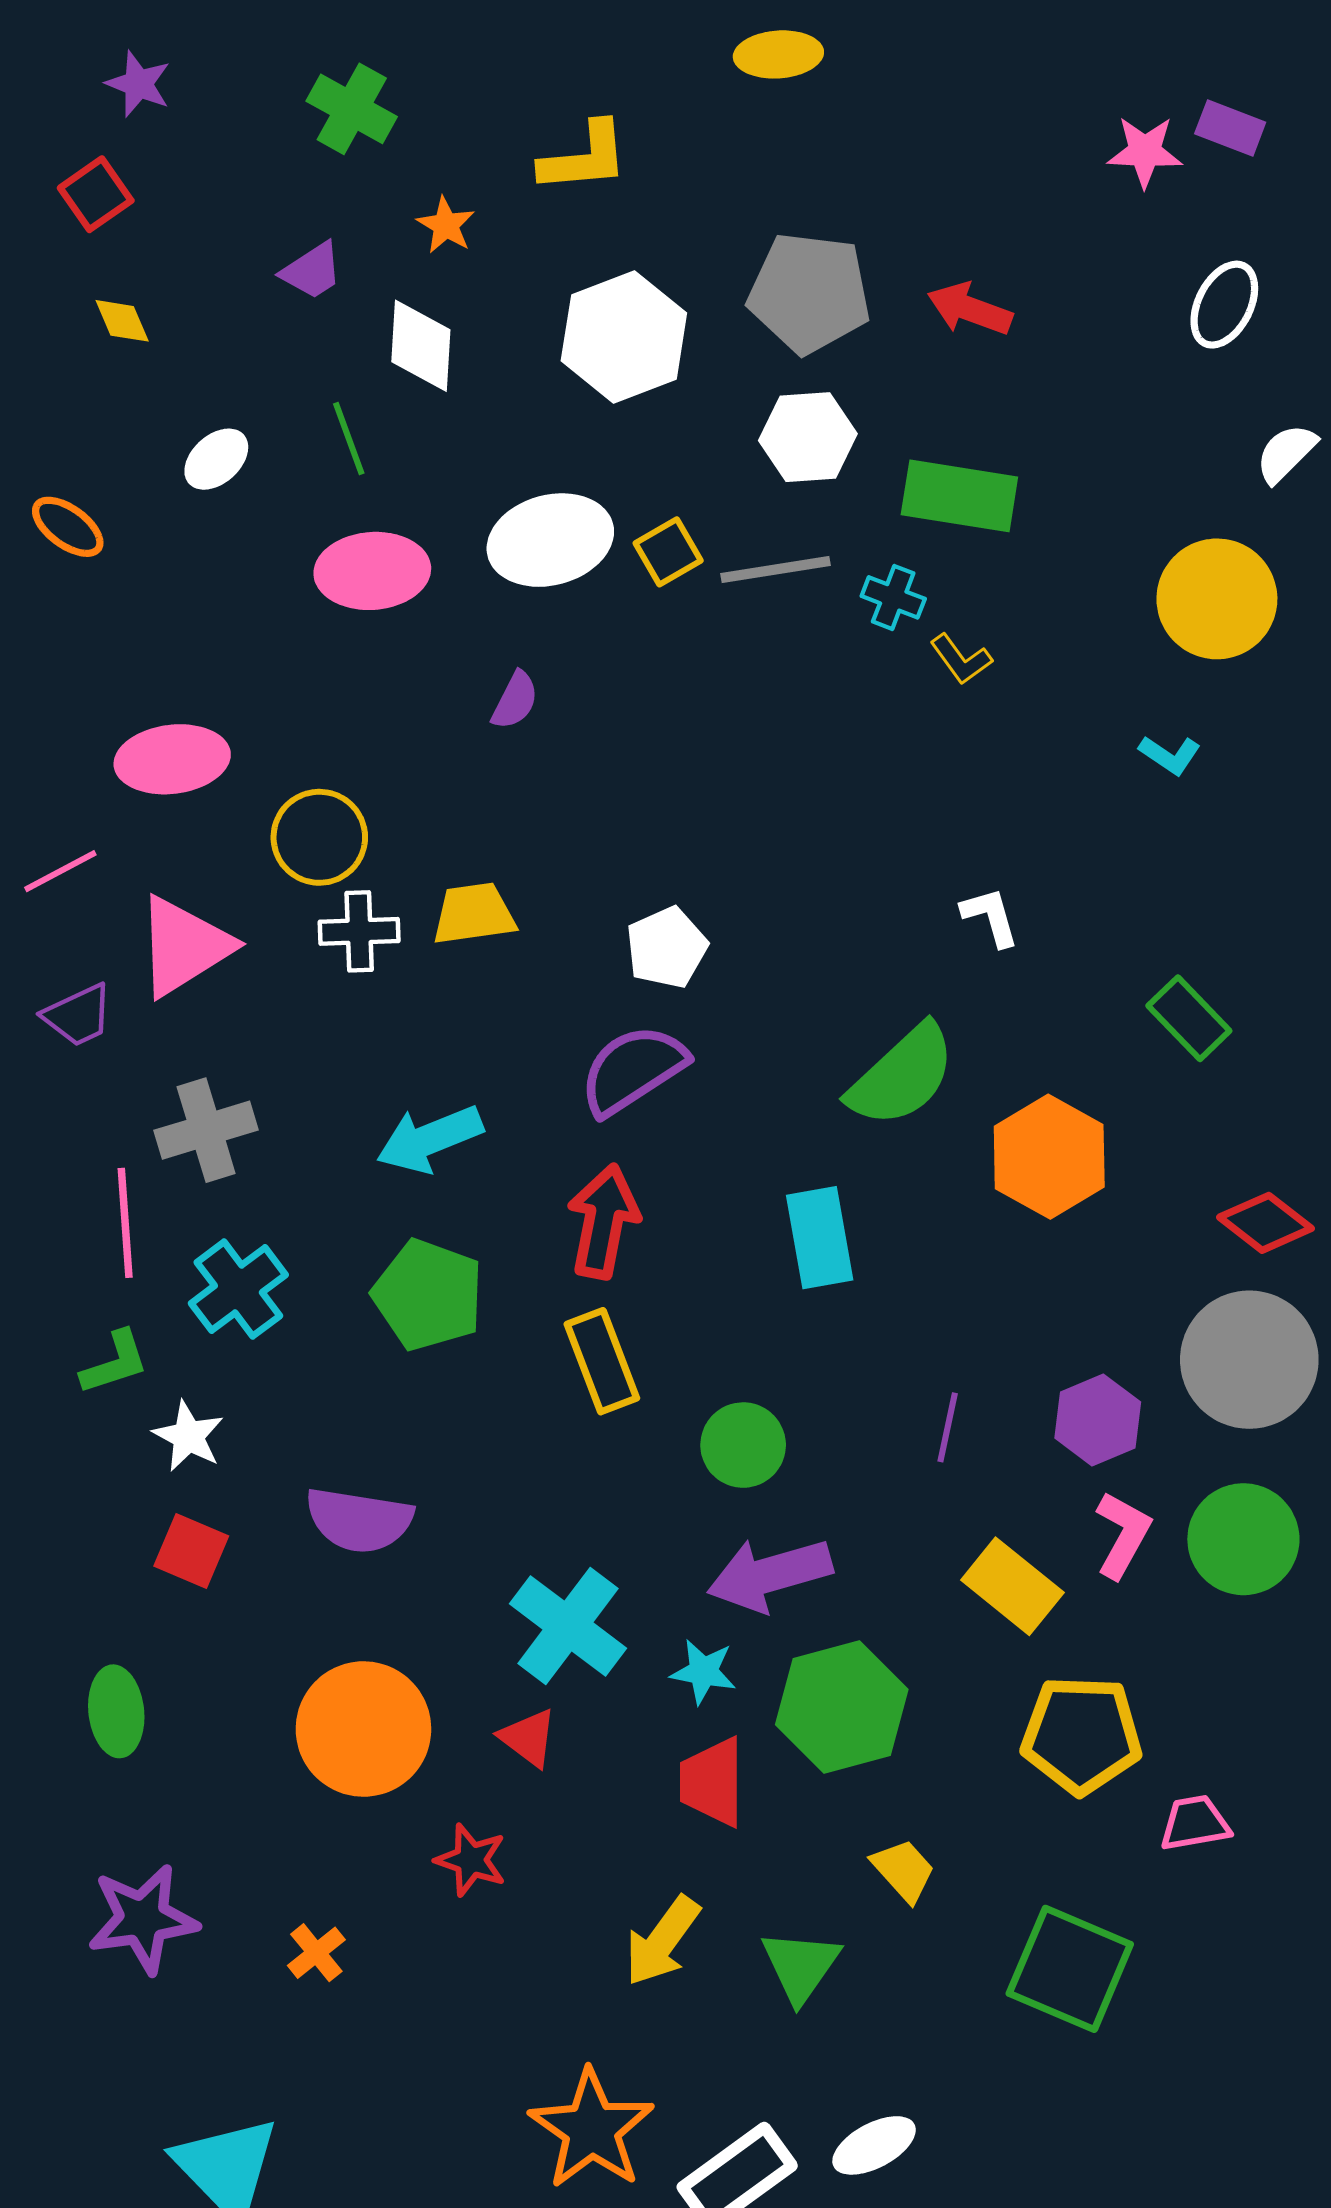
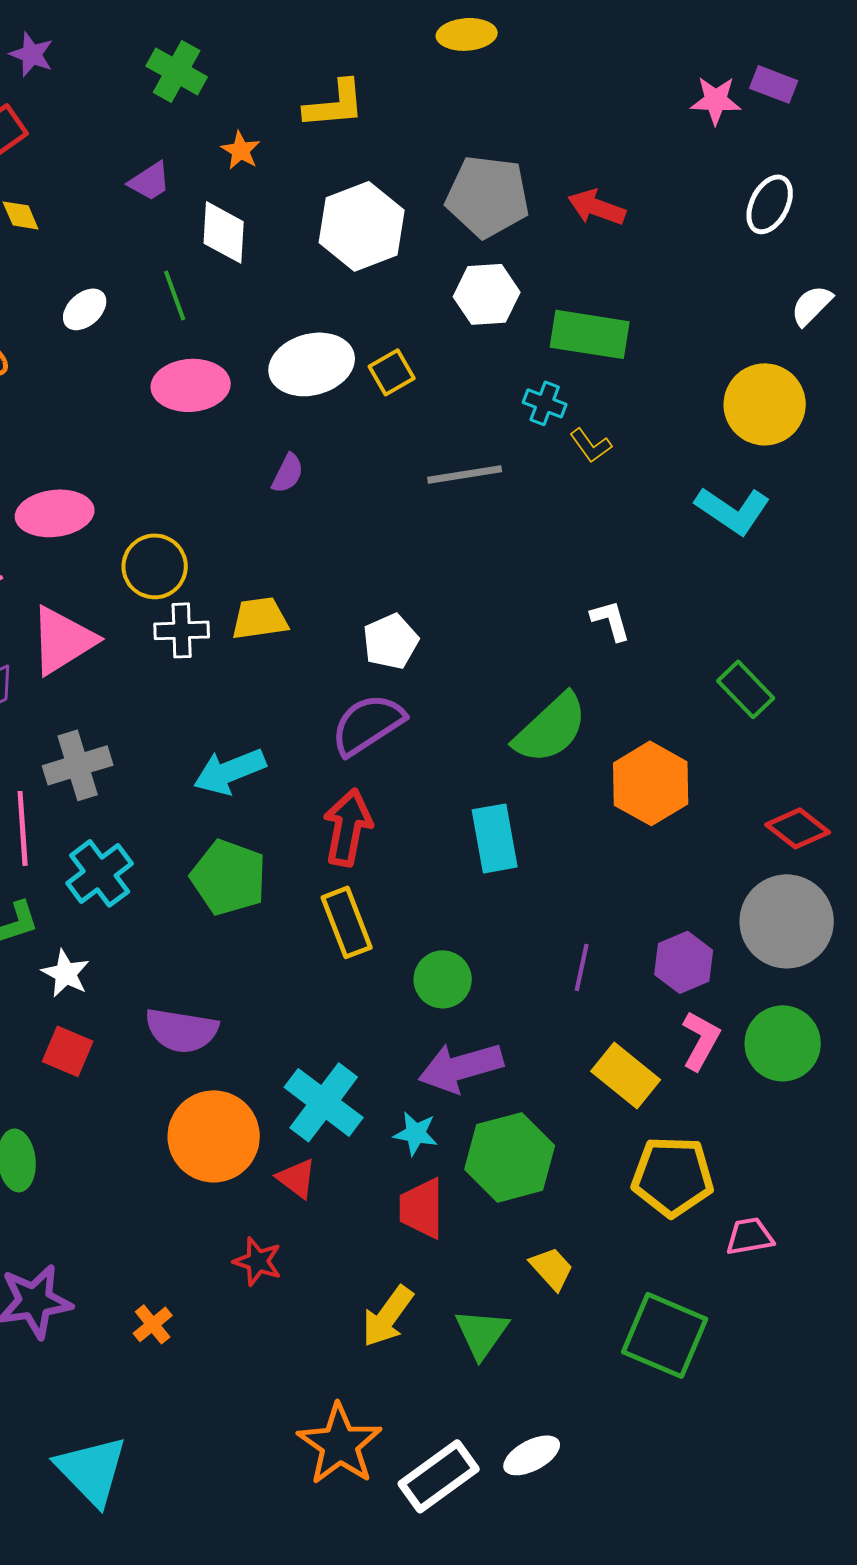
gray line: (775, 569) -> (465, 474), moved
cyan L-shape: (1170, 755) -> (733, 510), size x1.8
orange circle: (363, 1729) -> (214, 1136), moved

